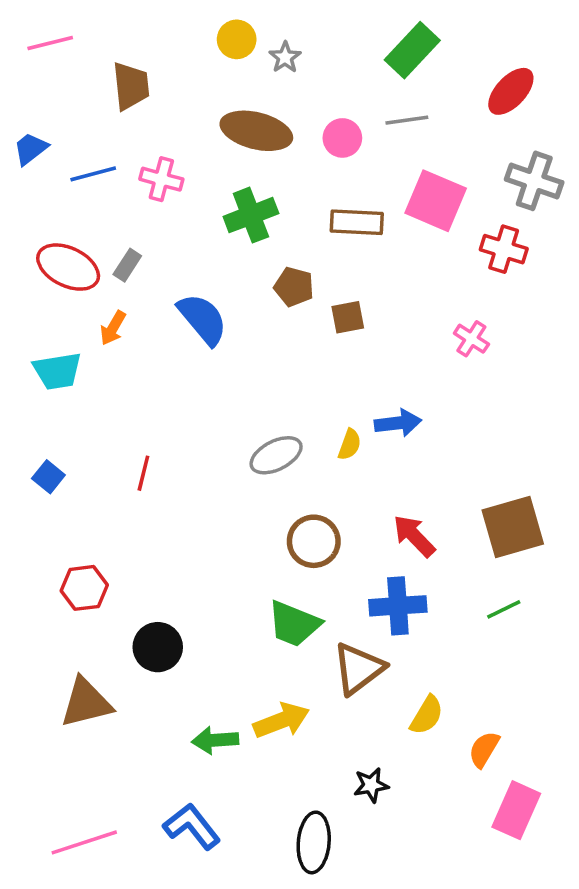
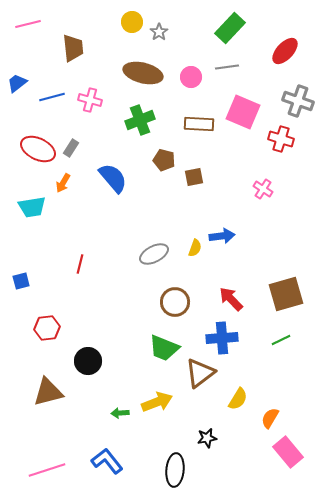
blue square: (48, 477) -> (21, 281), moved, turned 36
green arrow: (215, 740) -> (120, 413), size x0.7
pink rectangle: (516, 810) -> (288, 452), turned -64

